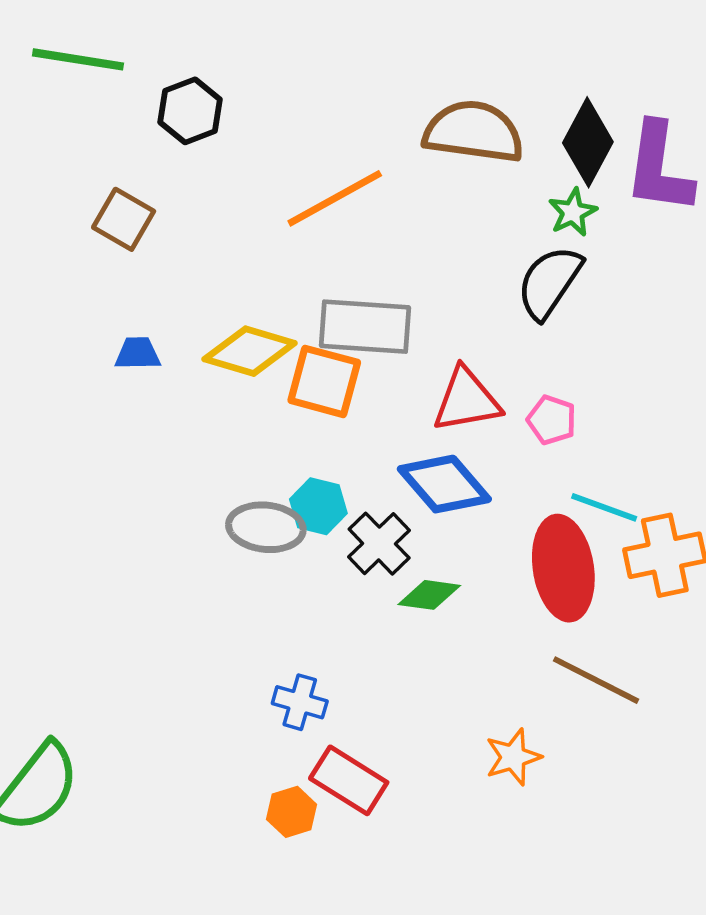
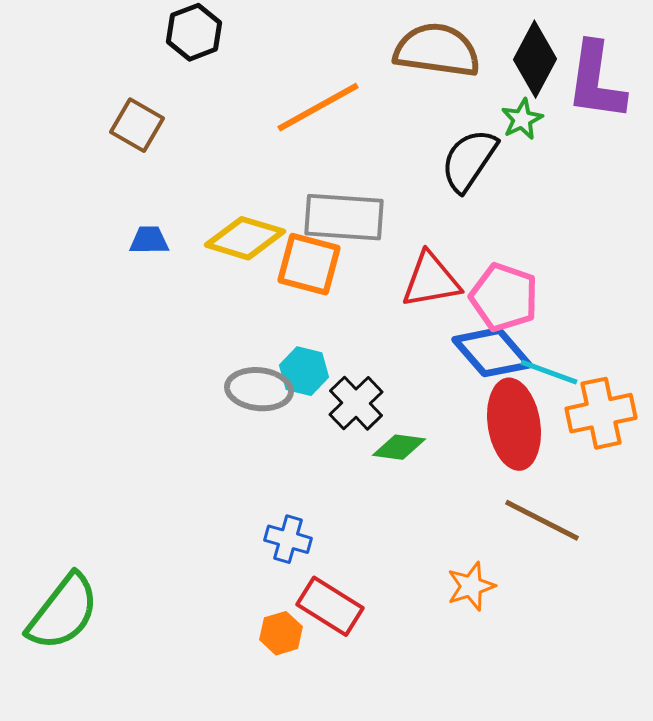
black semicircle: (549, 282) -> (469, 160), moved
pink pentagon: (552, 420) -> (504, 297), size x1.6
blue diamond: (444, 484) -> (492, 352), moved

